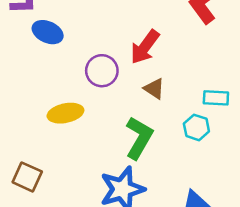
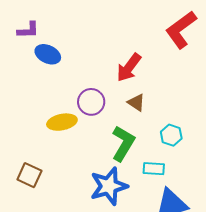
purple circle: (102, 71) -> (91, 102), moved
cyan rectangle: (216, 98) -> (154, 169), moved

